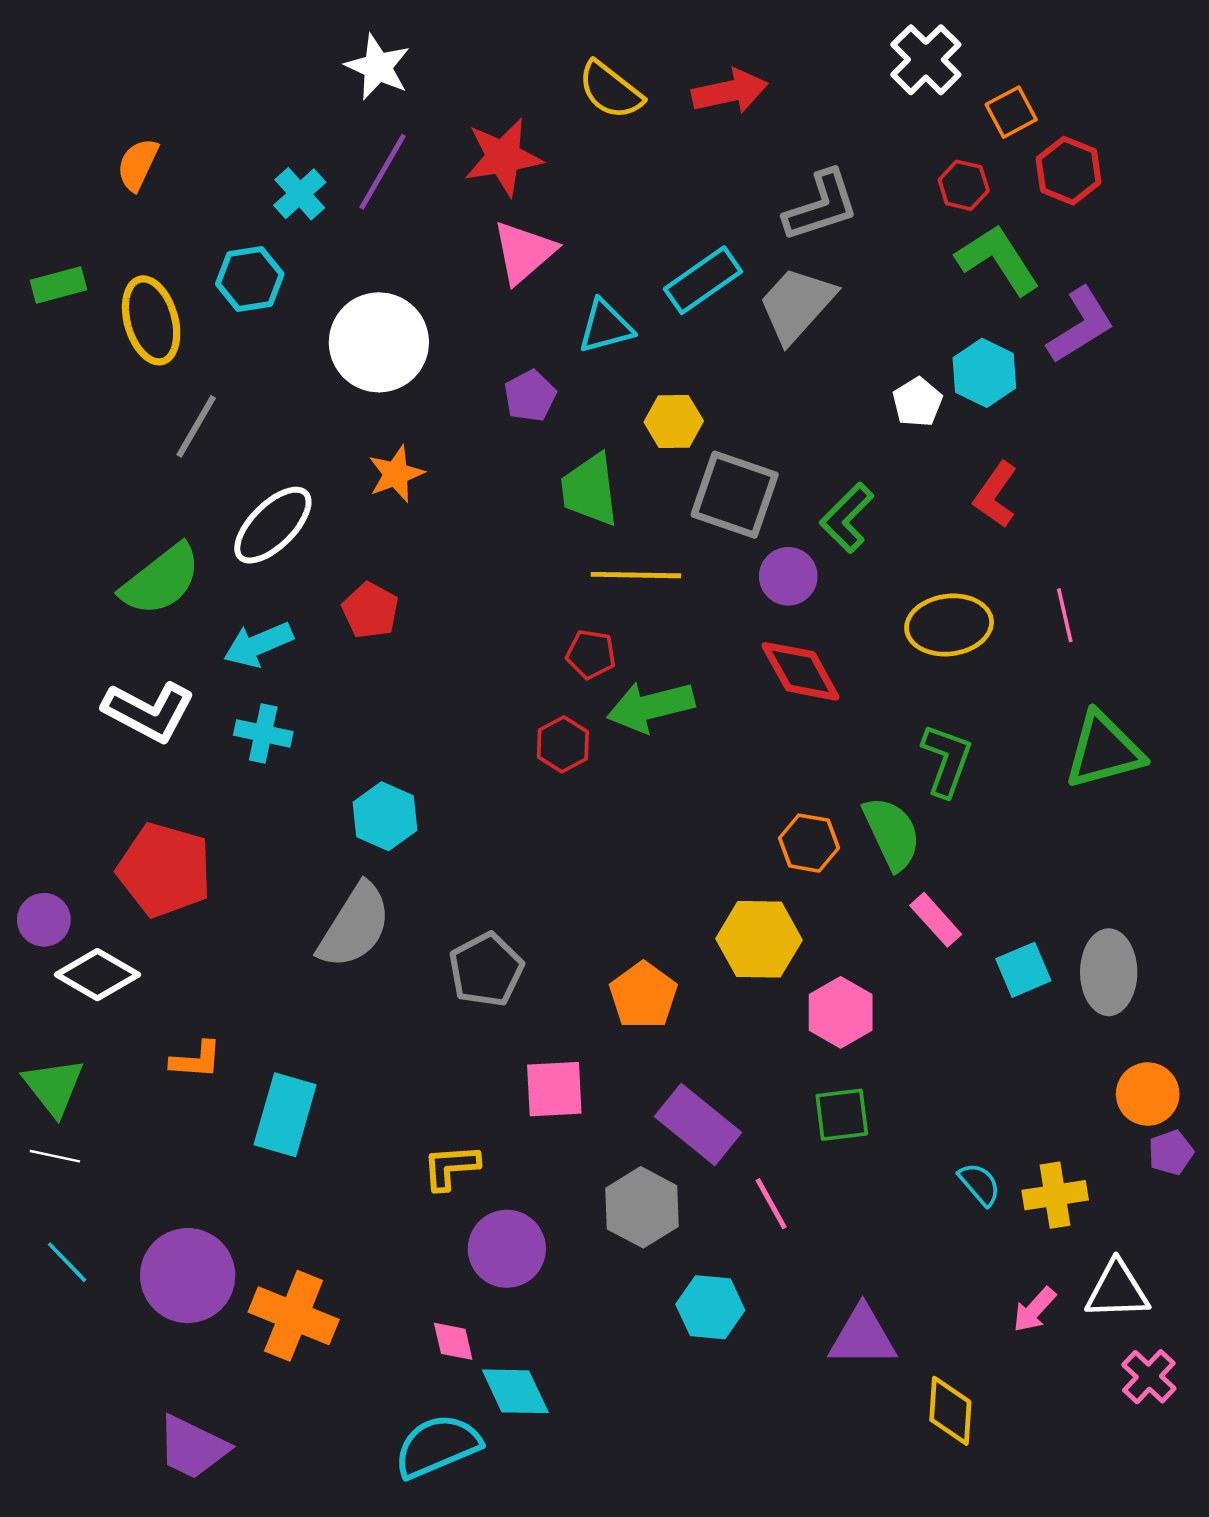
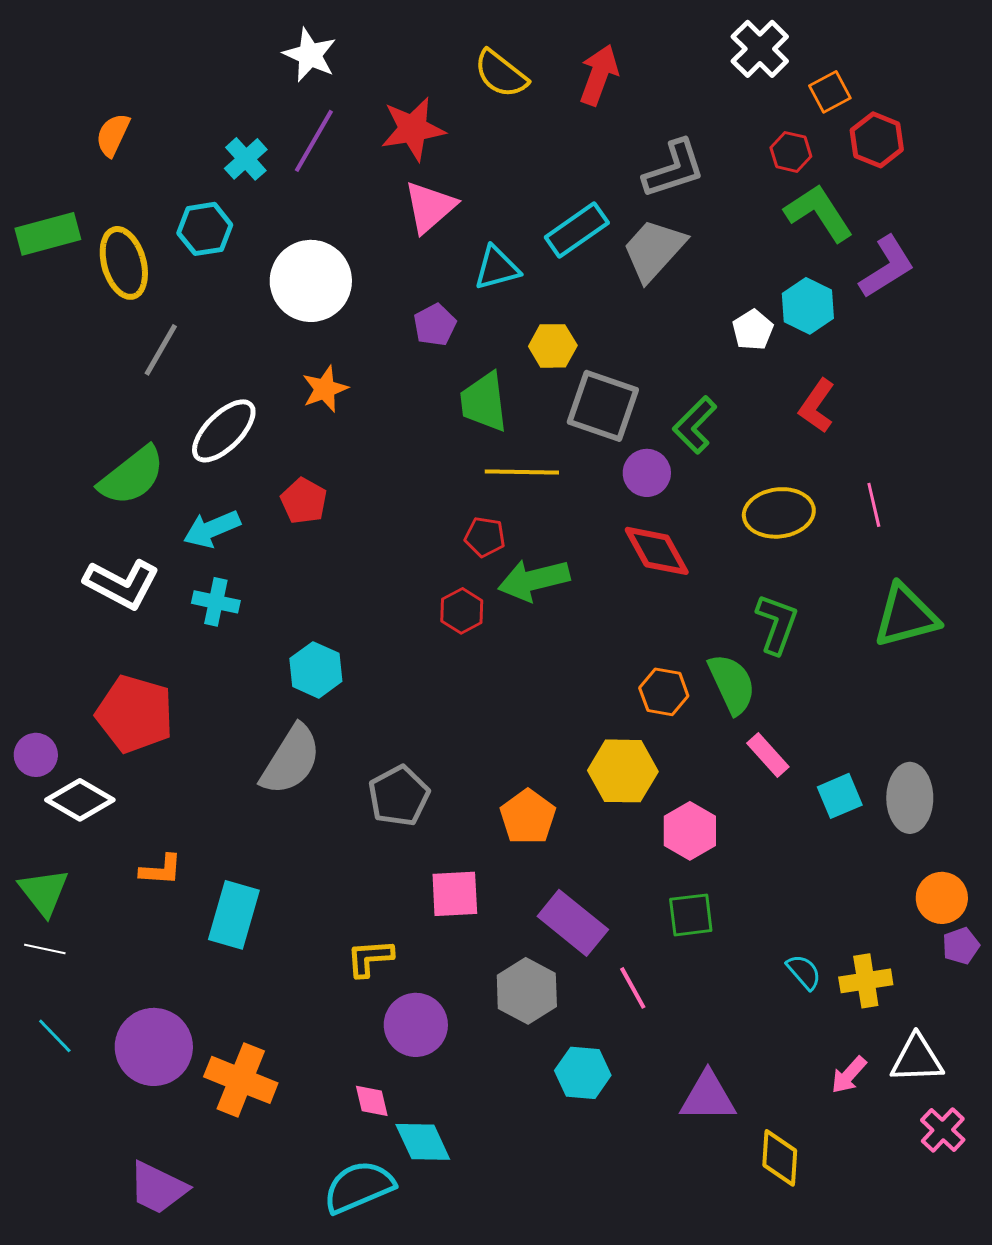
red arrow: (730, 91) -> (599, 75), turned -58
green rectangle: (58, 285) -> (48, 234), size x1.4

